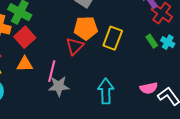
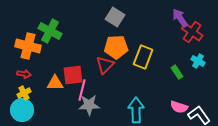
red square: (25, 37) -> (73, 75), moved, turned 35
green rectangle: (152, 41) -> (177, 72), moved
pink semicircle: (149, 88) -> (179, 107), turned 30

